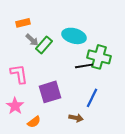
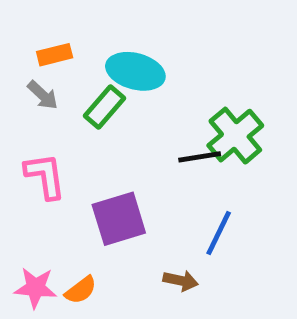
cyan ellipse: (74, 36) -> (135, 71), moved
gray arrow: (32, 40) -> (43, 95), moved
green cross: (99, 57) -> (235, 136), turned 35
pink star: (15, 106) -> (36, 288), moved, turned -30

